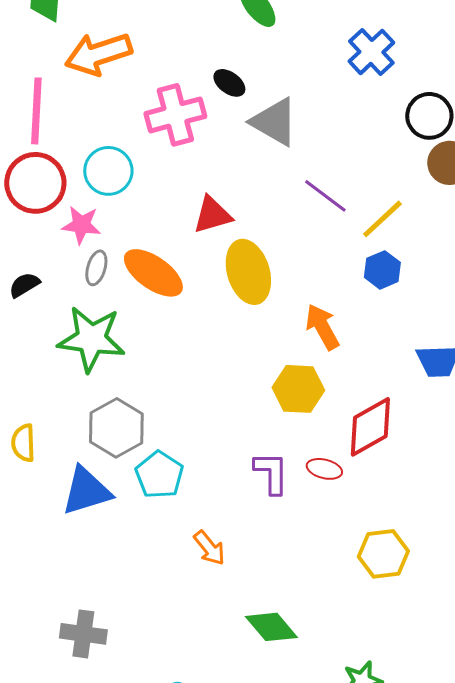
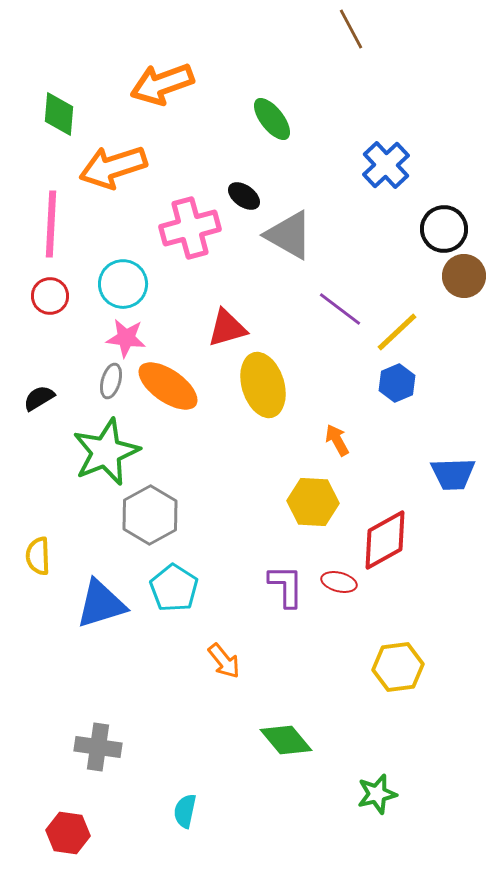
red circle: (35, 183) -> (50, 296), size x0.6
pink star: (81, 225) -> (126, 338), moved
orange arrow: (322, 327) -> (337, 440), size x0.7
green star: (91, 339) -> (106, 452), turned -30
gray hexagon: (116, 428) -> (150, 515), moved

